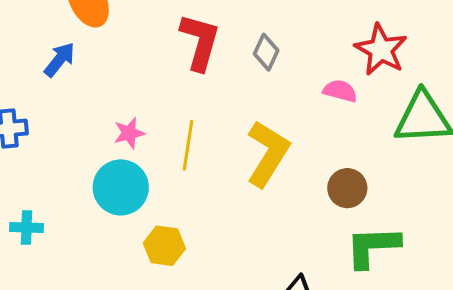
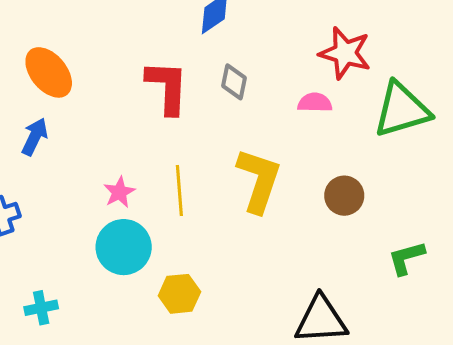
green L-shape: (373, 247) -> (406, 258), moved, size x0.7

